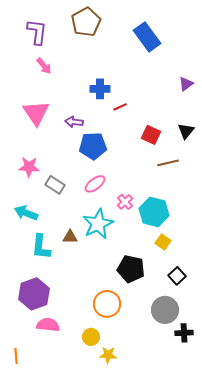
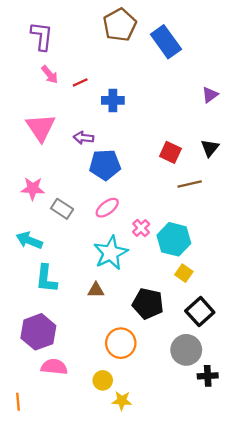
brown pentagon: (86, 22) -> (120, 25), moved
red line: (120, 107) -> (80, 82), moved
brown triangle: (70, 237) -> (96, 290), moved
black square: (177, 276) -> (200, 312), size x1.4

